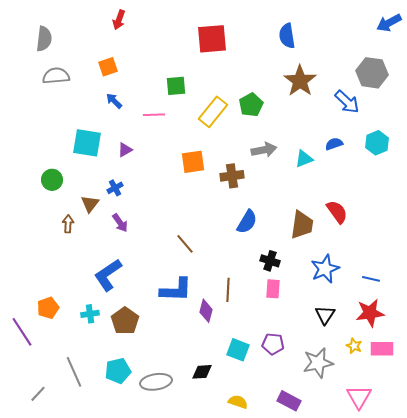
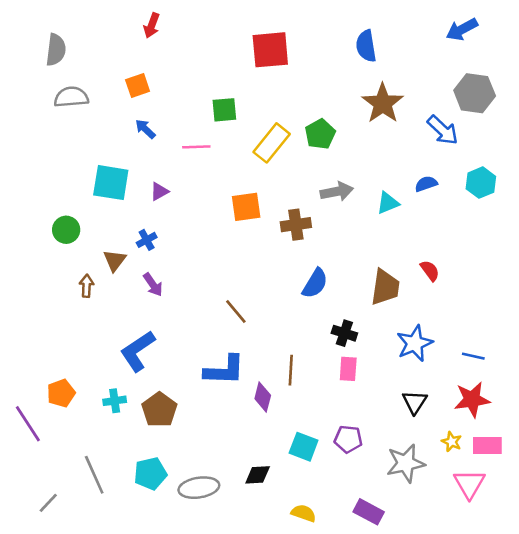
blue arrow: (389, 23) -> (462, 29), moved
red semicircle: (337, 212) -> (430, 271), size x0.7
pink triangle: (359, 397) -> (469, 484), moved

